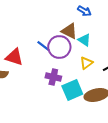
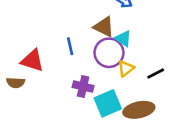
blue line: (43, 46) -> (70, 46), turned 40
purple circle: (59, 47) -> (109, 53), moved

